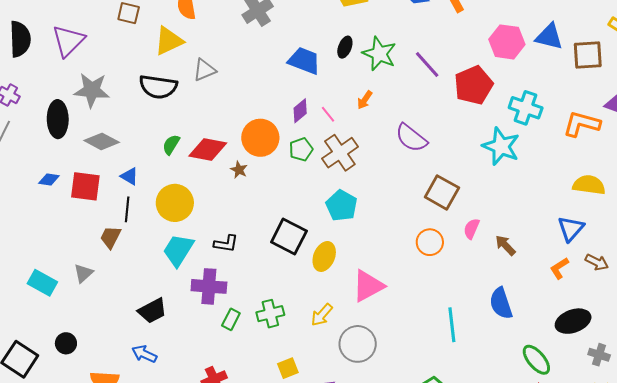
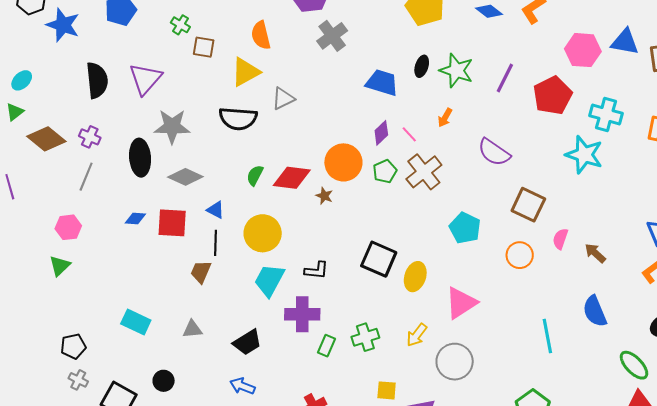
purple line: (427, 64) -> (505, 78), turned 72
cyan pentagon: (342, 206) -> (465, 228), moved
gray triangle: (83, 273) -> (192, 329), moved, turned 40
yellow square: (288, 368) -> (387, 390), turned 30

